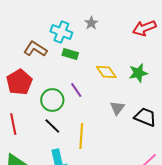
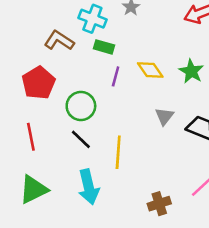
green star: (138, 73) -> (191, 71), turned -30
purple line: (76, 90) -> (116, 76), moved, turned 49

